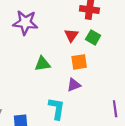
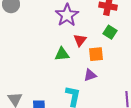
purple star: (25, 23) -> (67, 15), moved, turned 30
red triangle: (71, 35) -> (80, 40), moved

